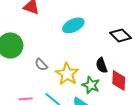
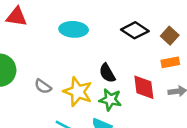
cyan ellipse: (73, 25) -> (74, 29), turned 40
black semicircle: (102, 65) -> (107, 73), moved

